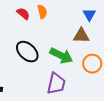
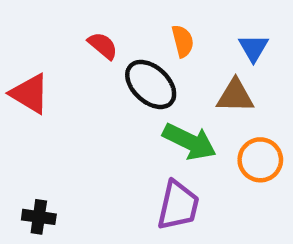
orange semicircle: (42, 12) -> (183, 41), moved
black ellipse: (27, 52) -> (151, 84), moved

